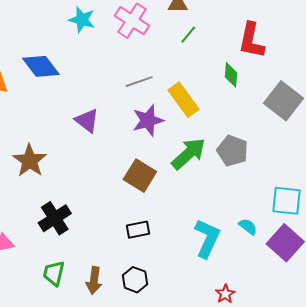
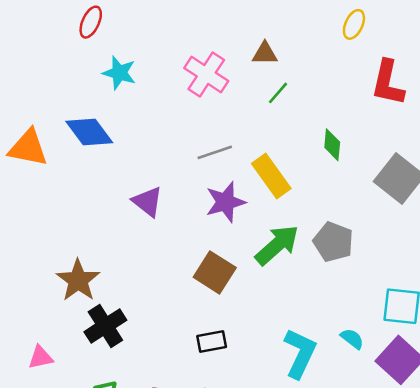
cyan star: (82, 20) -> (119, 73), moved
red L-shape: (251, 40) -> (388, 83), moved
brown star: (30, 161) -> (78, 280), moved

